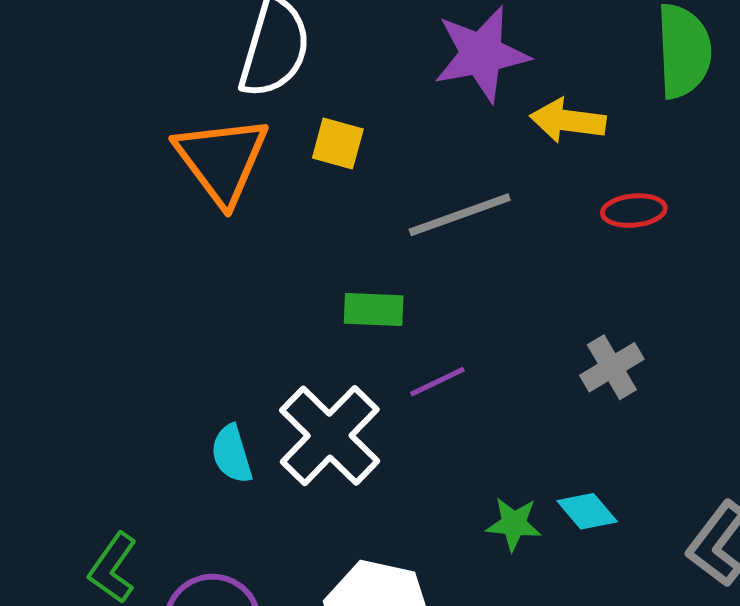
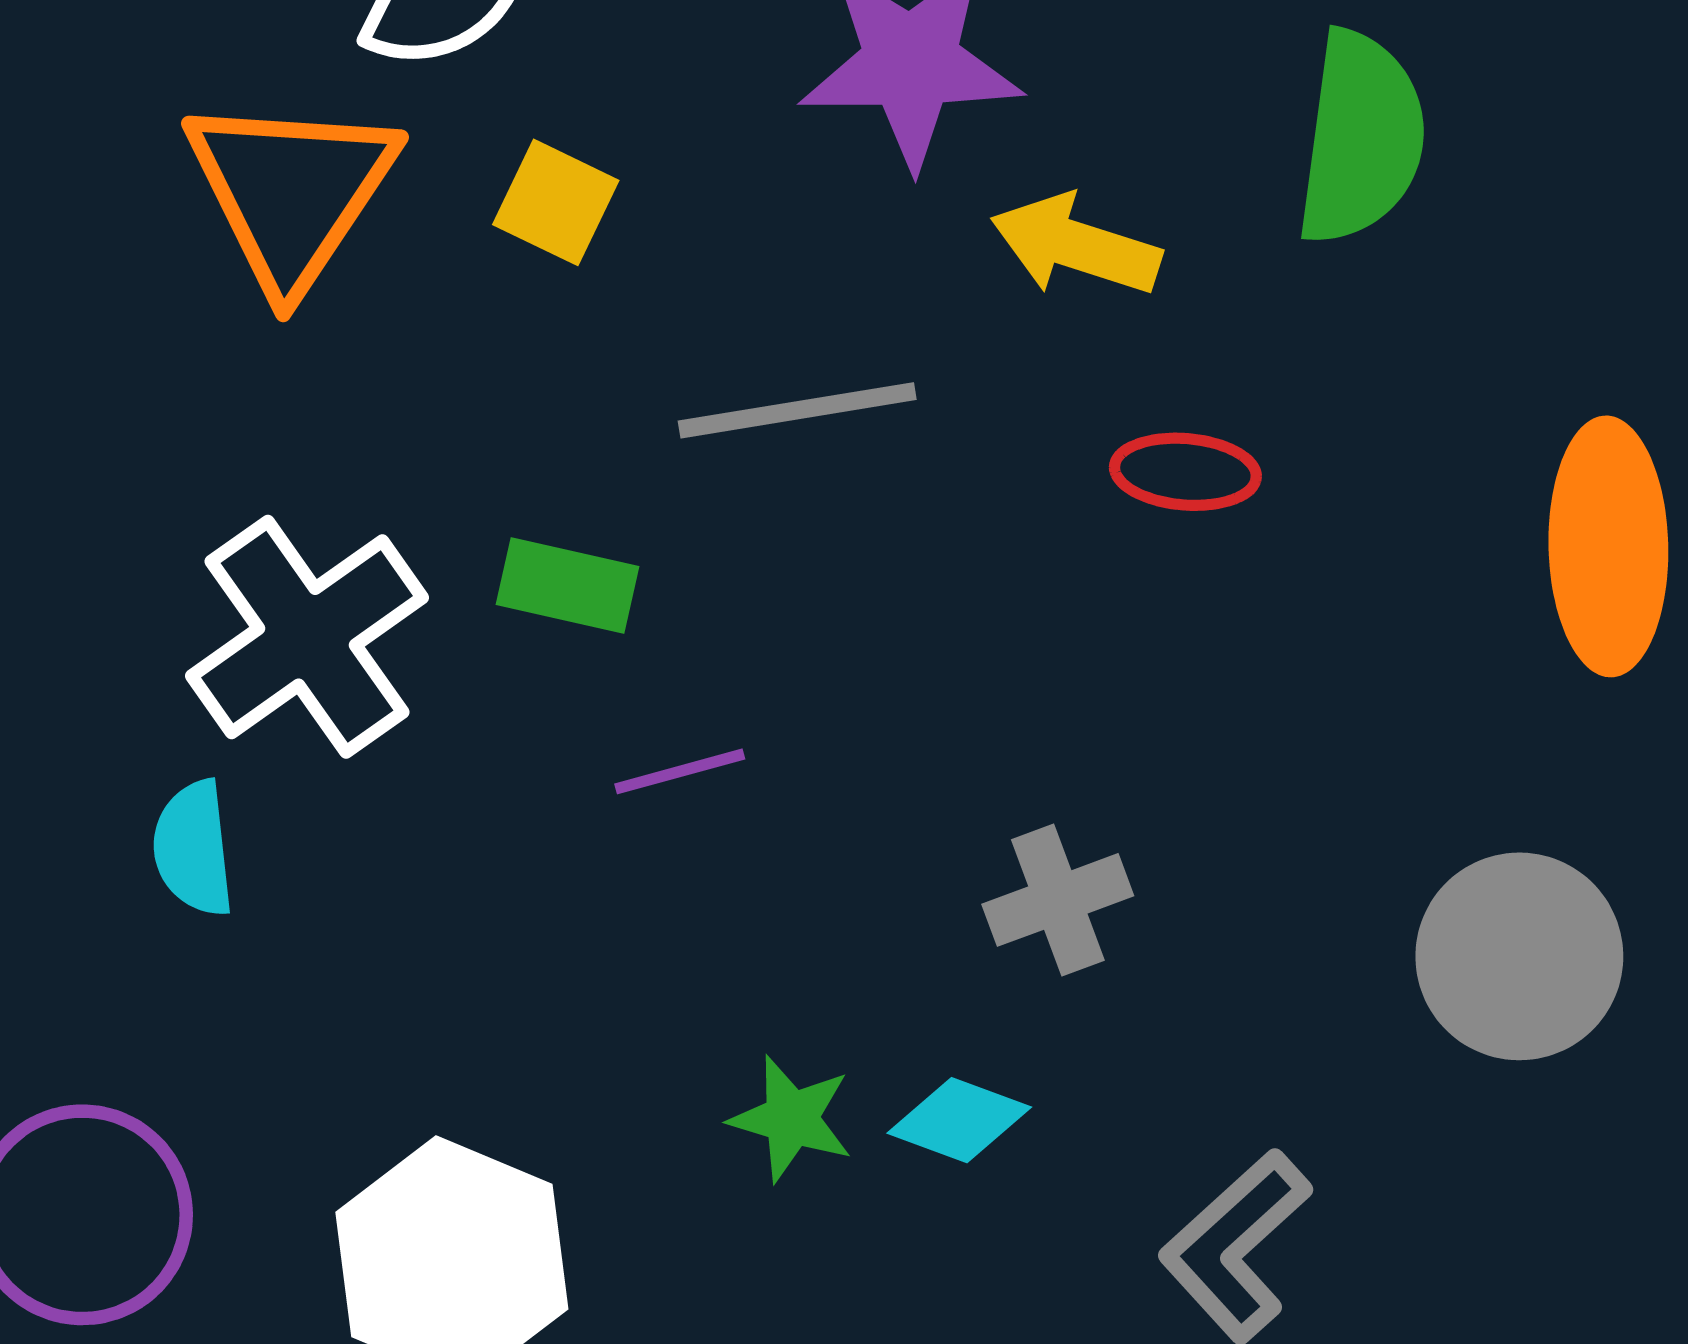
gray cross: (612, 367) -> (1058, 900), moved
white cross: (330, 436) -> (307, 637), moved
cyan diamond: (587, 511) -> (959, 1120), turned -40

